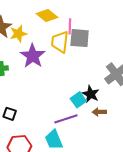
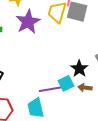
cyan square: (78, 100) -> (66, 83), moved

